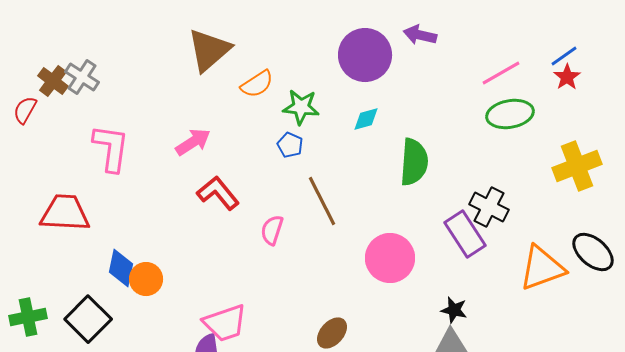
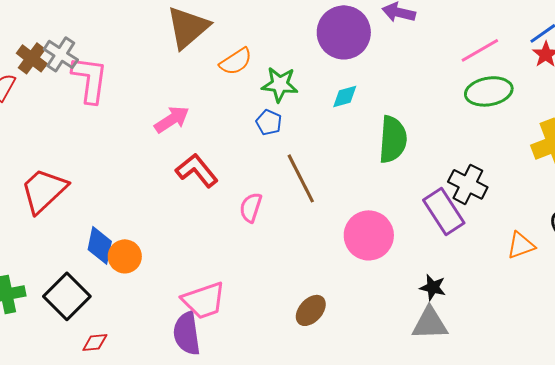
pink L-shape: (111, 148) -> (90, 79), moved
red trapezoid: (65, 213) -> (44, 190), turned -46
orange triangle: (542, 268) -> (521, 245), size x0.6

